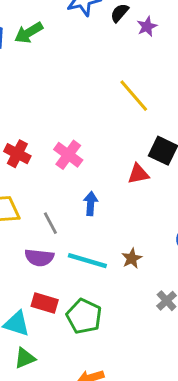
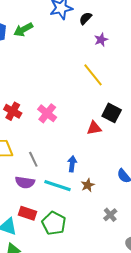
purple star: (147, 27) -> (101, 40), moved
blue arrow: (91, 204) -> (72, 164), moved

